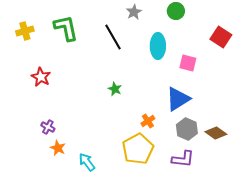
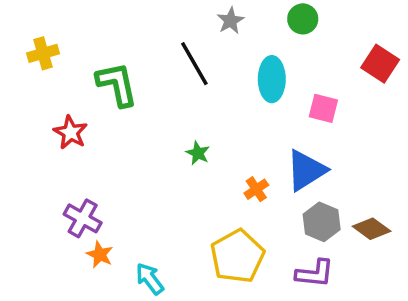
green L-shape: (66, 28) -> (117, 84), moved
orange cross: (148, 121) -> (256, 189), moved
purple cross: (48, 127) -> (83, 218), size x1.5

